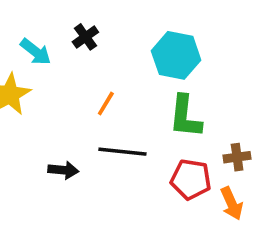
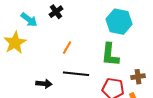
cyan hexagon: (176, 55) -> (119, 22), moved

